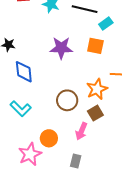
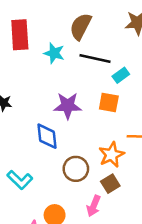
blue diamond: (24, 72) -> (47, 136), moved

